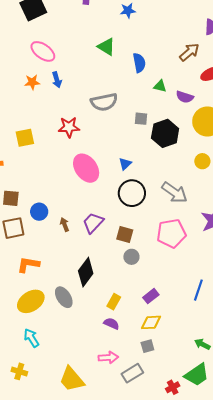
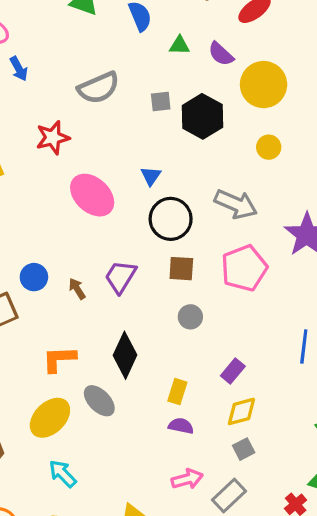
purple semicircle: (185, 97) -> (221, 54), turned 36
brown square: (125, 235) -> (181, 269), moved
orange L-shape: (28, 265) -> (59, 359), moved

